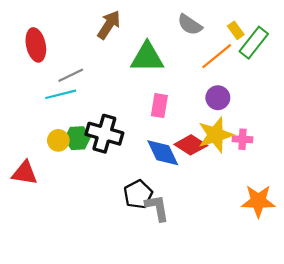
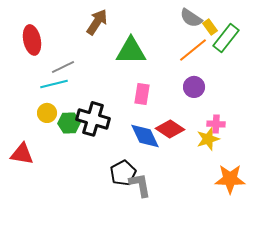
gray semicircle: (190, 25) -> (191, 18), moved
yellow star: (216, 135) -> (208, 139), moved, size x0.7
yellow circle: (58, 140) -> (47, 113), moved

